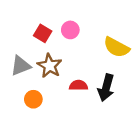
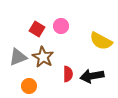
red semicircle: (78, 85) -> (68, 74), turned 91
black arrow: (106, 88) -> (92, 76), turned 65

